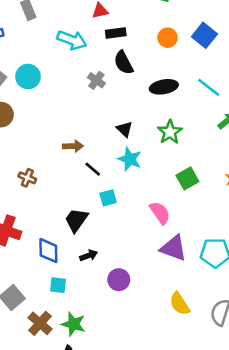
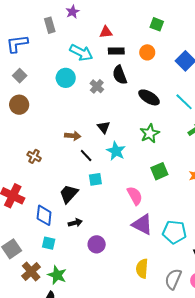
orange circle: (168, 38) -> (147, 52), moved
cyan circle: (28, 77) -> (66, 78), moved
black ellipse: (164, 87) -> (149, 97), turned 35
black triangle: (125, 129) -> (104, 127), moved
yellow semicircle: (180, 304) -> (142, 269), turned 30

